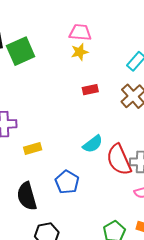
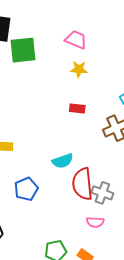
pink trapezoid: (80, 32) -> (76, 40), moved

